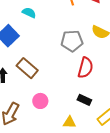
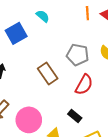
brown rectangle: (27, 68) -> (48, 74), moved
pink circle: (40, 101) -> (29, 120), moved, size x1.6

